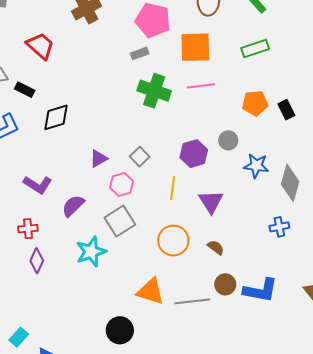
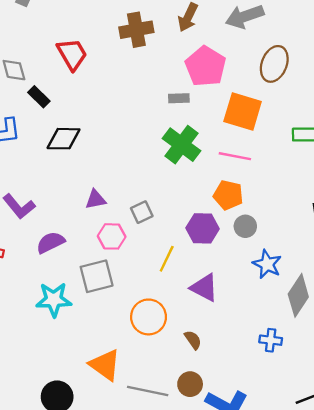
orange pentagon: (255, 103) -> (228, 195), moved
purple triangle: (211, 202) -> (204, 288), turned -48

